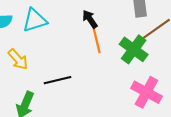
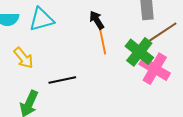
pink cross: (146, 92) -> (155, 69), moved

